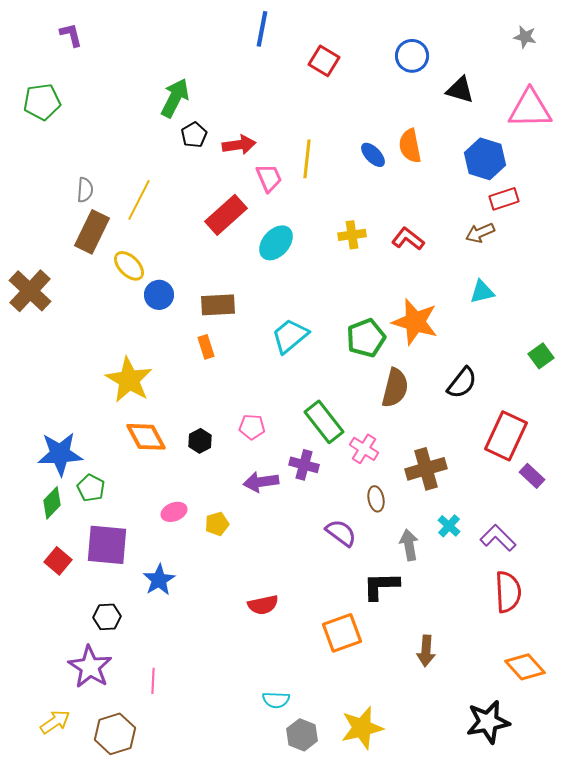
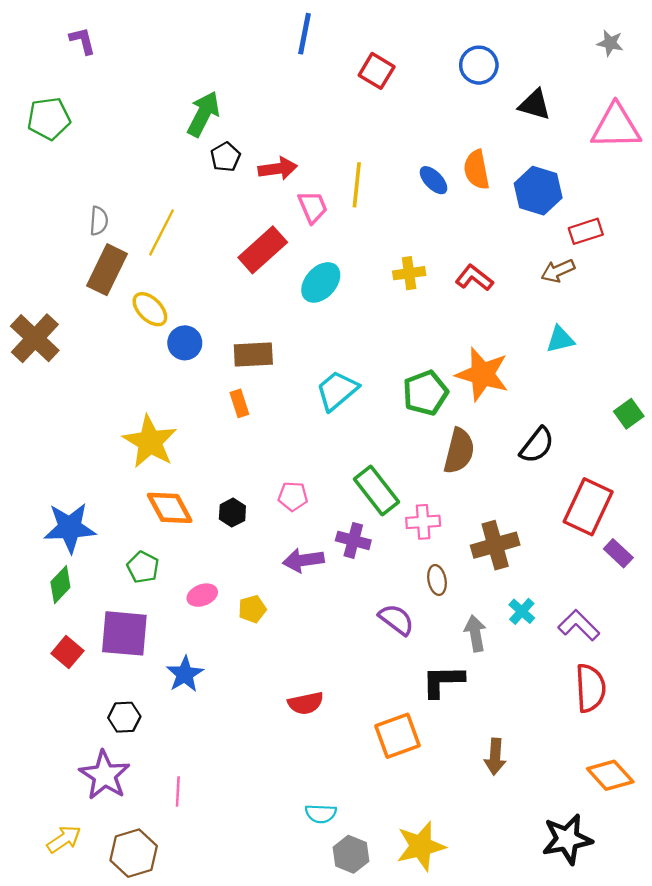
blue hexagon: (485, 159) -> (538, 191), moved
pink cross: (364, 449) -> (423, 522), turned -36
green pentagon: (91, 488) -> (143, 567), moved

